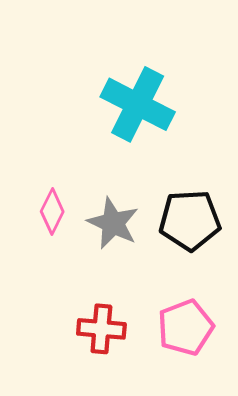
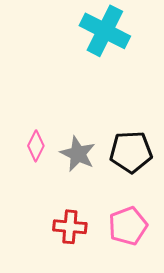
cyan cross: (138, 104) -> (105, 31), moved

